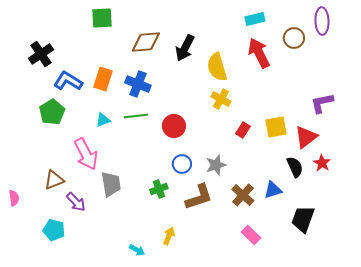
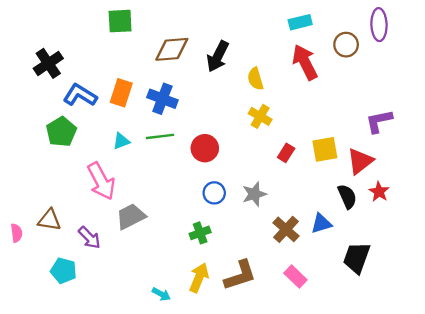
yellow semicircle: (217, 67) -> (255, 79), size x0.7
brown triangle: (54, 180) -> (49, 220), moved, turned 30
gray trapezoid: (111, 184) -> (131, 216), turned -108
green cross: (159, 189) -> (200, 233), moved
brown L-shape: (199, 197) -> (240, 275), moved
yellow arrow: (169, 236) -> (199, 278), size x1.4

